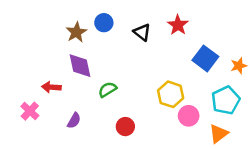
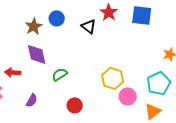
red star: (178, 25) -> (109, 12), moved
blue square: (205, 58) -> (142, 15), moved, turned -30

